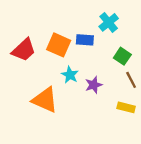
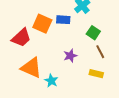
red trapezoid: (24, 50) -> (21, 38), moved
cyan star: (70, 75) -> (51, 81), moved

